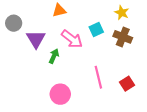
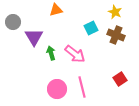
pink arrow: (72, 39) -> (75, 54), moved
green arrow: (54, 56) -> (51, 53), turned -40
pink line: (98, 77) -> (82, 87), moved

